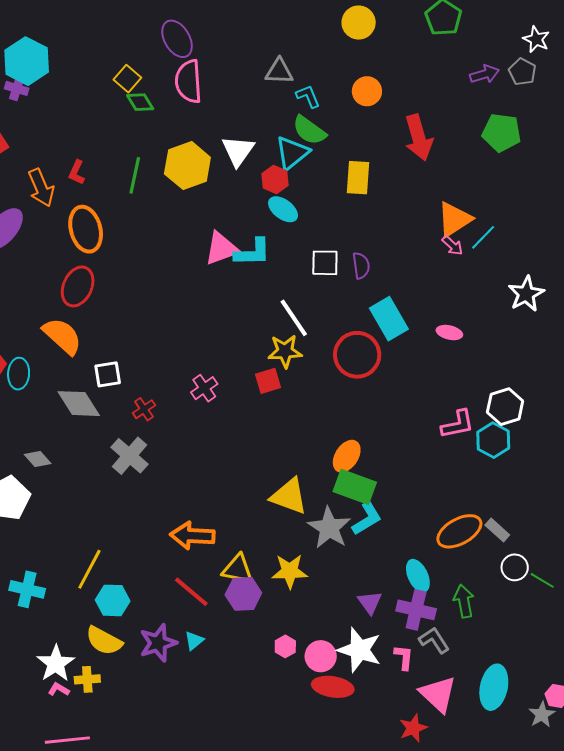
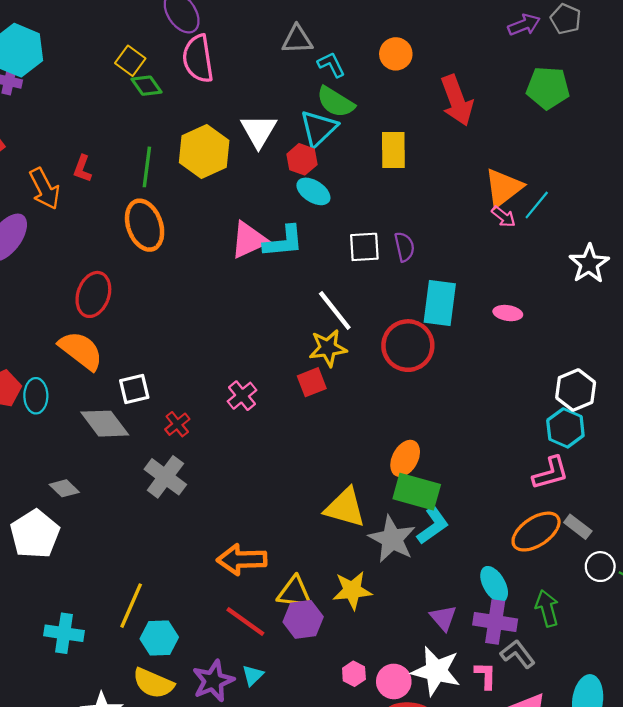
orange ellipse: (86, 229) -> (145, 225), moved
cyan rectangle: (389, 319) -> (440, 303), turned 42
pink L-shape: (458, 424) -> (551, 473), moved

